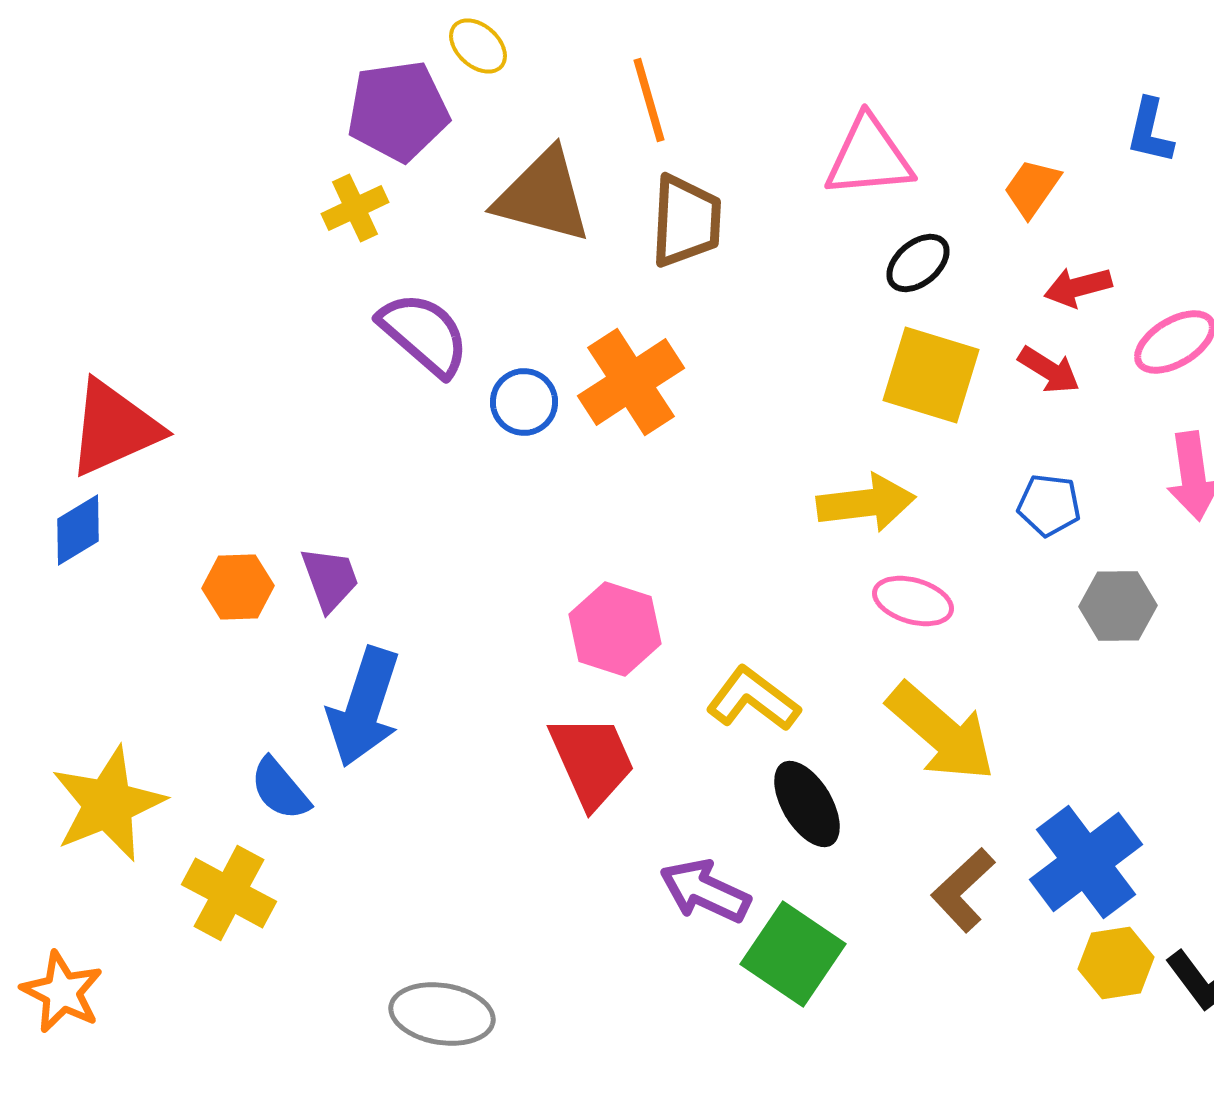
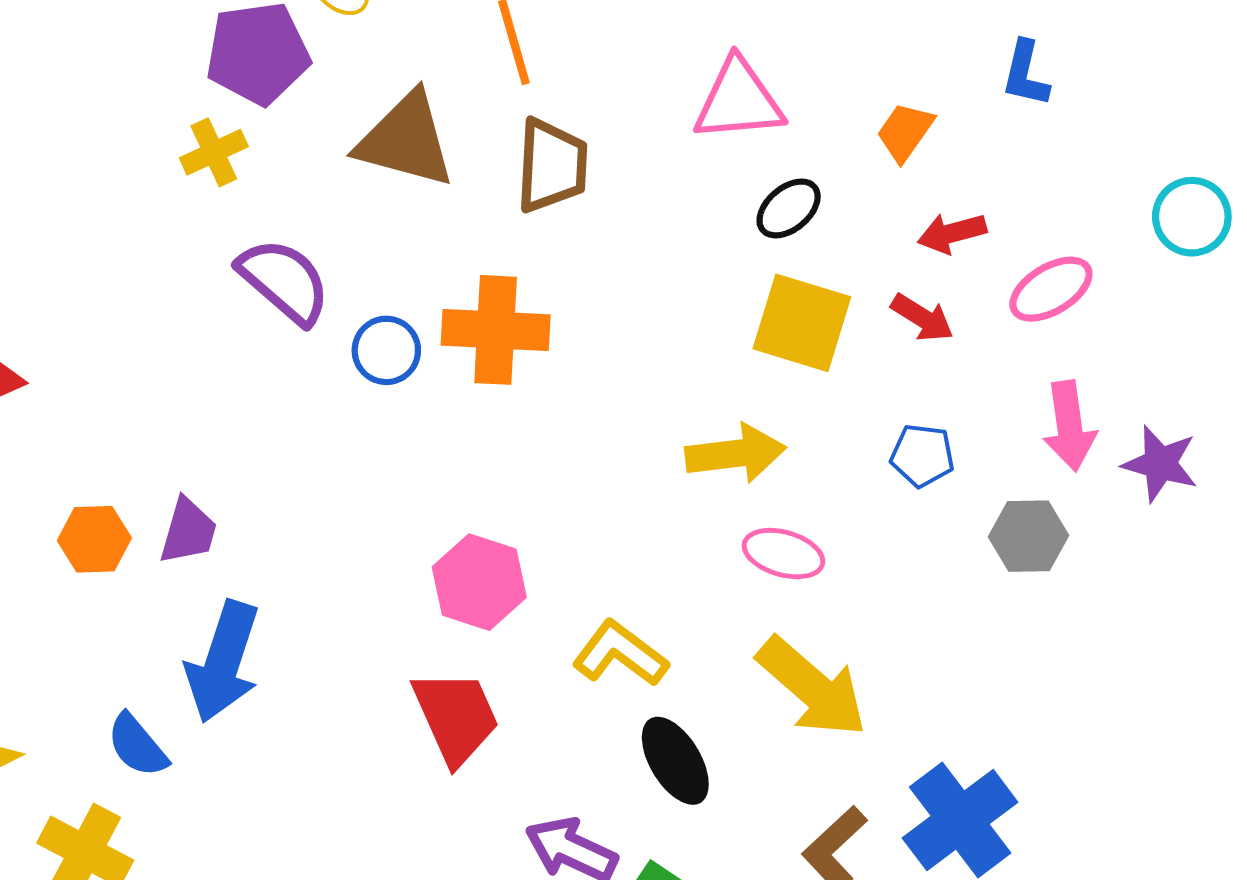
orange cross: (631, 382) -> (496, 330), turned 36
purple trapezoid: (330, 579) -> (188, 531), turned 36
gray hexagon: (1118, 606) -> (1029, 536), moved

